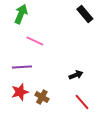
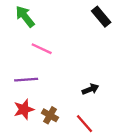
green arrow: (21, 14) -> (25, 17), turned -60
red line: (82, 102) -> (84, 124), moved

